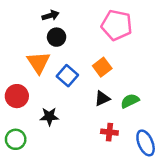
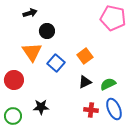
black arrow: (51, 15) -> (30, 13), moved
pink pentagon: (117, 25) -> (113, 18), moved
black star: (49, 116) -> (41, 107), moved
blue ellipse: (146, 143) -> (114, 109), moved

